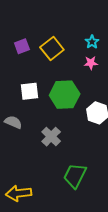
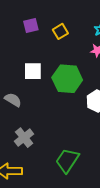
yellow square: (52, 49) -> (60, 31), size x0.7
gray cross: (51, 137) -> (24, 138), moved

